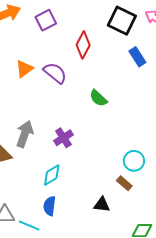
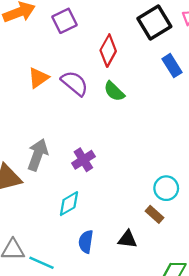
black square: (122, 21) -> (154, 23), turned 32
green semicircle: (98, 98) -> (114, 91), moved
blue semicircle: (50, 206) -> (86, 242), moved

